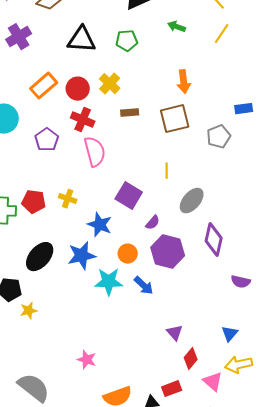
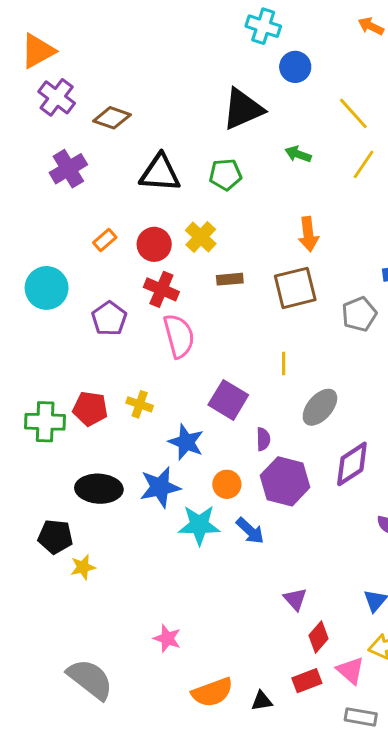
orange rectangle: (44, 86) -> (105, 240), size x0.6
purple semicircle: (153, 223) -> (263, 439), turned -42
purple diamond: (214, 240) -> (352, 464), turned 44
black ellipse: (40, 257) -> (99, 489), turned 52
red rectangle: (172, 389) -> (307, 681), moved

